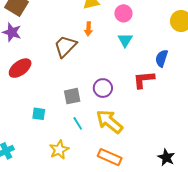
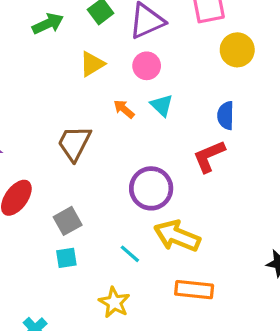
orange arrow: (88, 29) -> (124, 109), moved, turned 144
purple circle: (103, 88) -> (151, 188), size x1.4
gray square: (72, 96) -> (68, 221), moved

